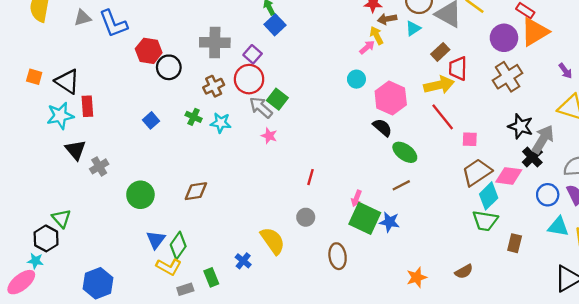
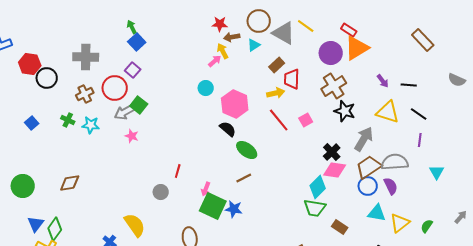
purple square: (253, 54) -> (133, 70), moved
yellow arrow: (439, 85) -> (276, 93), size x0.7
gray arrow: (261, 107) -> (125, 112), turned -70
black star: (521, 126) -> (345, 111), moved
pink square: (470, 139) -> (306, 120), moved, turned -32
black cross: (532, 157) -> (332, 152), moved
brown trapezoid: (477, 172) -> (369, 167), moved
red line: (310, 177) -> (178, 171), moved
gray circle: (306, 217) -> (161, 192), moved
brown rectangle: (515, 243) -> (340, 227), turned -70

